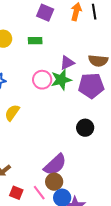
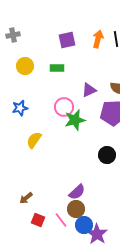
purple square: (45, 13) -> (67, 40), turned -36
green star: (61, 80) -> (75, 120), moved
purple semicircle: (55, 165) -> (77, 192), size x0.7

